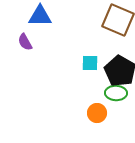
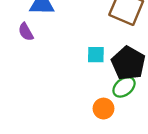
green ellipse: (116, 93) -> (124, 87), turned -40

